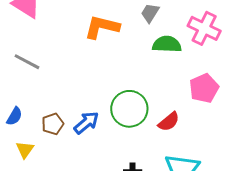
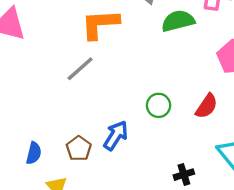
gray line: (27, 62) -> (80, 69), moved, turned -52
green circle: (129, 109) -> (159, 105), size x0.6

